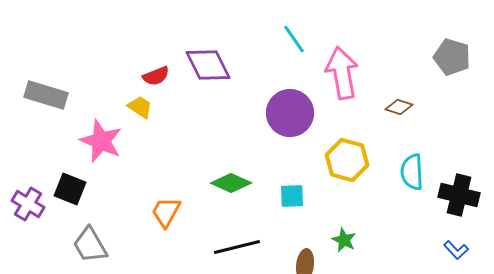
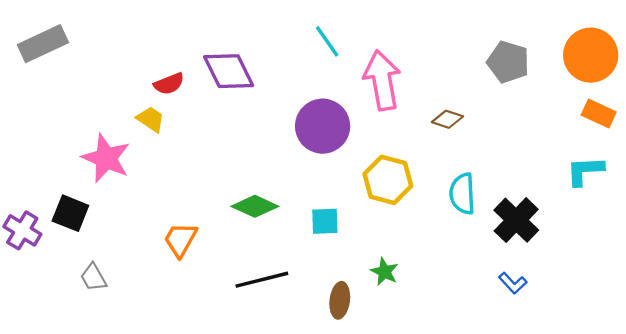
gray rectangle: (46, 95) -> (43, 44), moved, turned -42
black cross: (459, 195) -> (516, 220), turned 30
gray trapezoid: (90, 245) -> (93, 277), size x0.7

